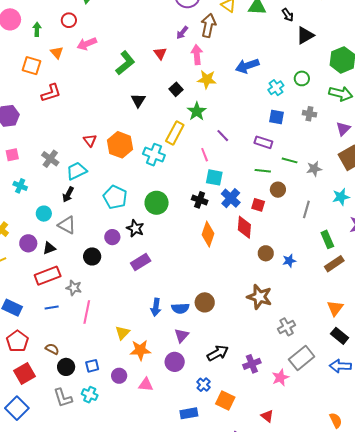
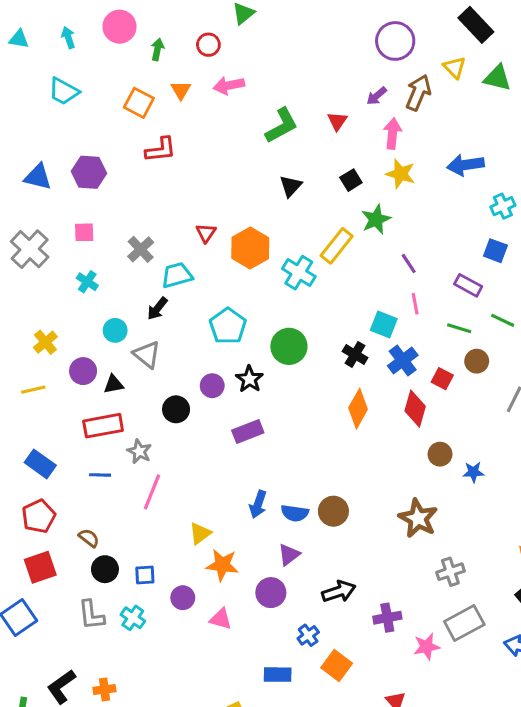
pink line: (205, 155) -> (415, 304), moved

